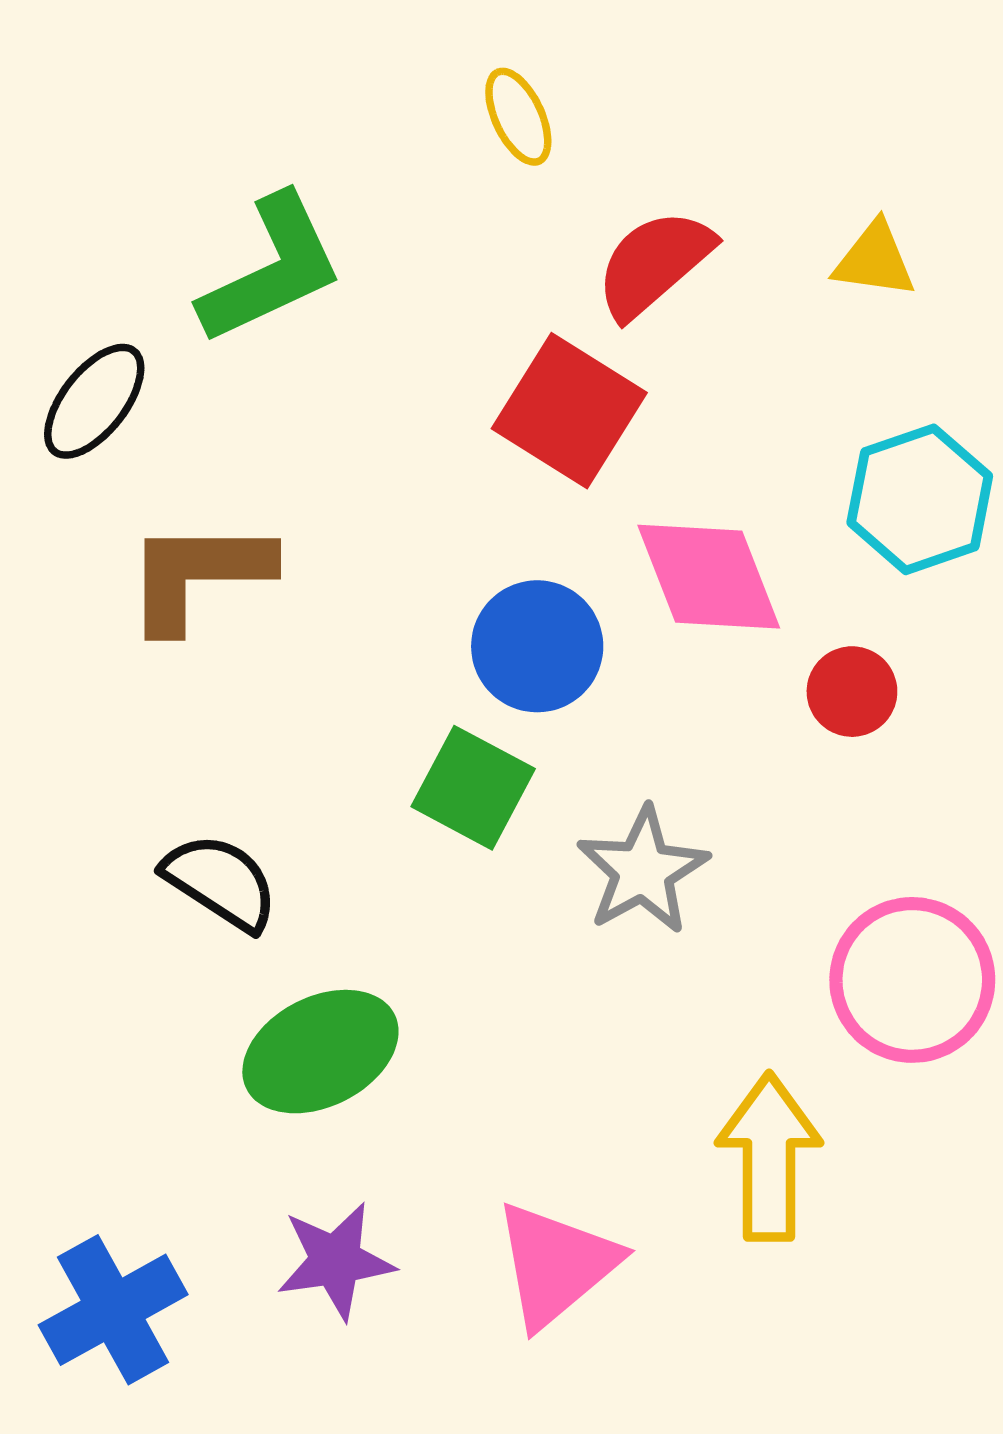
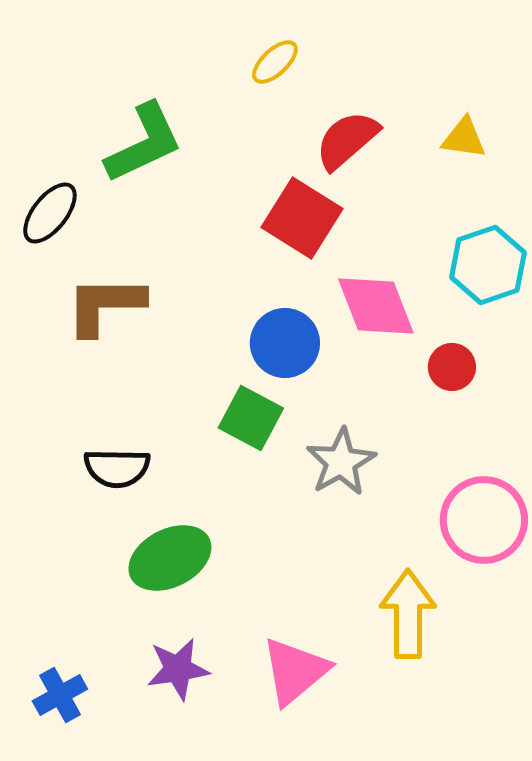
yellow ellipse: (518, 117) -> (275, 62), turned 72
black semicircle: (221, 882) -> (117, 468), turned 148
blue cross: (113, 1310) -> (60, 695), size x0.7

